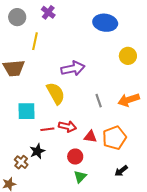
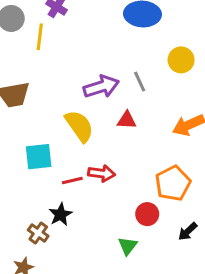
yellow line: (35, 41) -> (40, 37), moved
gray line: (99, 101) -> (140, 82), moved
red triangle: (90, 137) -> (127, 120), moved
red circle: (75, 157) -> (147, 214), moved

